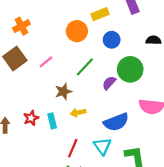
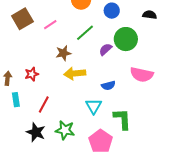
yellow arrow: (78, 113) -> (75, 73), size x1.5
cyan rectangle: (52, 121) -> (16, 100), moved
blue semicircle: (116, 122) -> (108, 85), size x0.6
red line: (73, 148) -> (44, 104), moved

